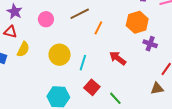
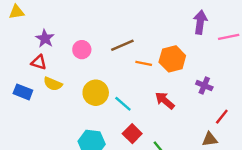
orange hexagon: (137, 22) -> (172, 59), moved
orange line: (98, 28) -> (144, 63), turned 72
yellow semicircle: (23, 49) -> (53, 84), turned 84
cyan line: (83, 63) -> (123, 104), turned -70

